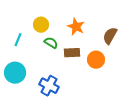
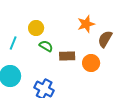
orange star: (76, 27) -> (86, 24), moved, turned 30

